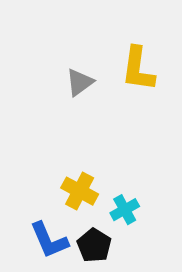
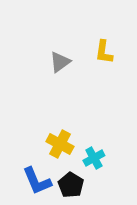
yellow L-shape: (138, 69) -> (104, 52), size x0.7

